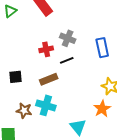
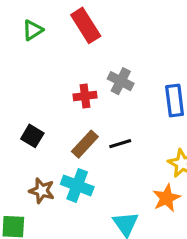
black line: (67, 60) -> (120, 144), moved
black square: (15, 77) -> (32, 136), turned 32
brown rectangle: (49, 79) -> (85, 144), turned -30

